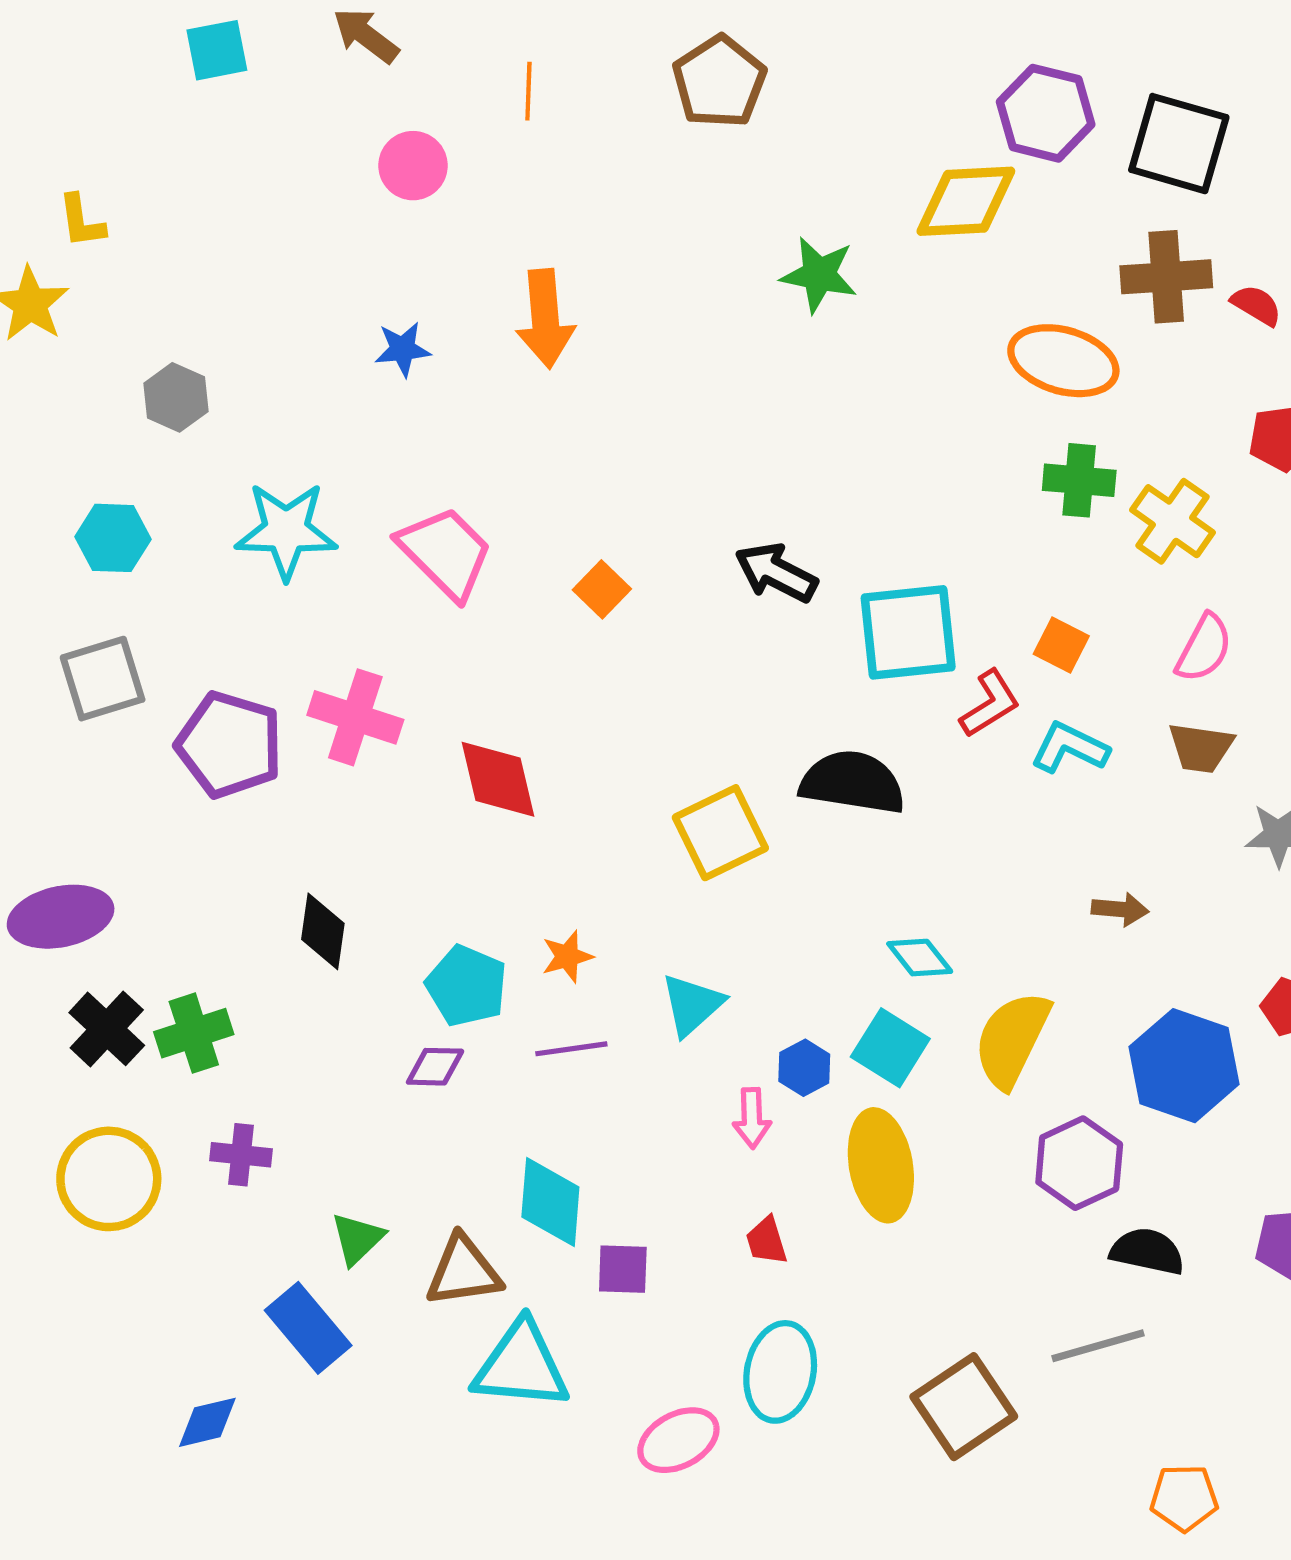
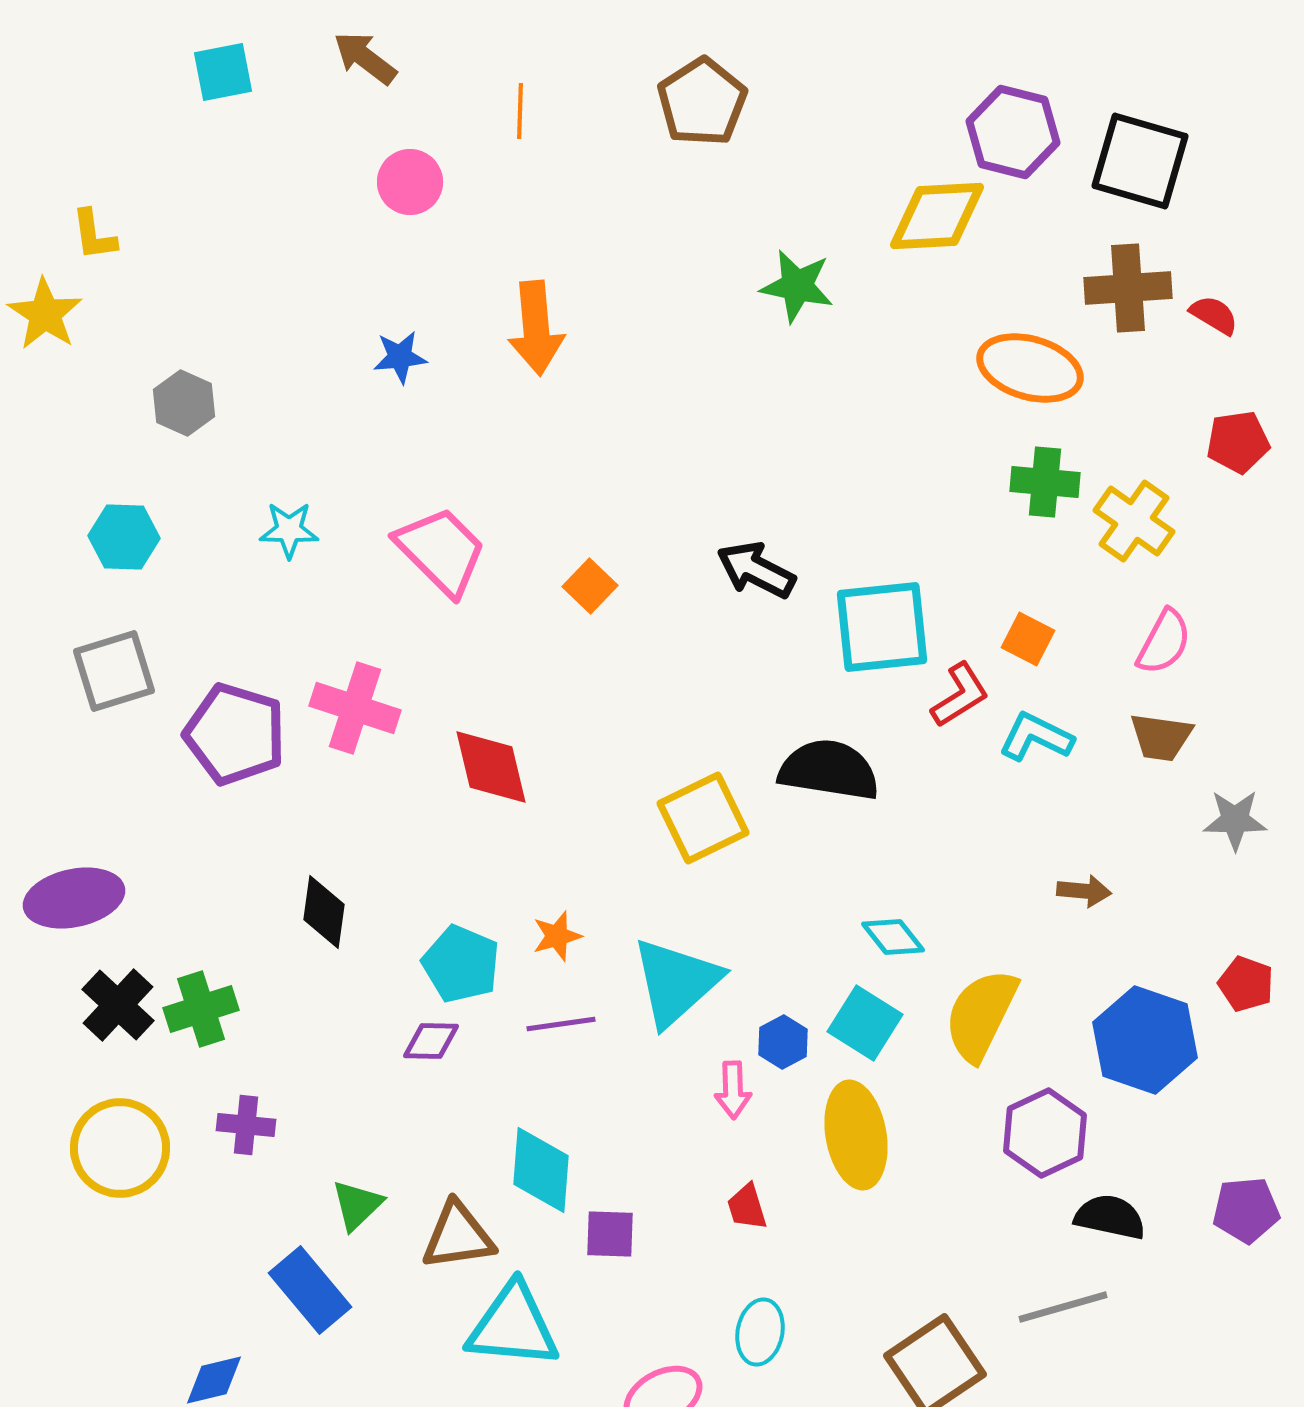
cyan star: (286, 531) -> (289, 530), size x0.6
cyan triangle: (692, 1005) -> (676, 982), size x1.5
cyan ellipse: (780, 1372) -> (760, 1332), size x0.7

